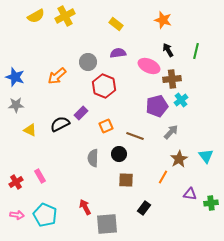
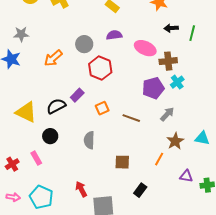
black arrow: (168, 50) -> (171, 28), moved, turned -64
gray star: (16, 105) -> (21, 34), moved
yellow triangle: (30, 130) -> (26, 112), size x1.6
black circle: (119, 154) -> (50, 136), moved
cyan triangle: (206, 156) -> (202, 138), turned -42

